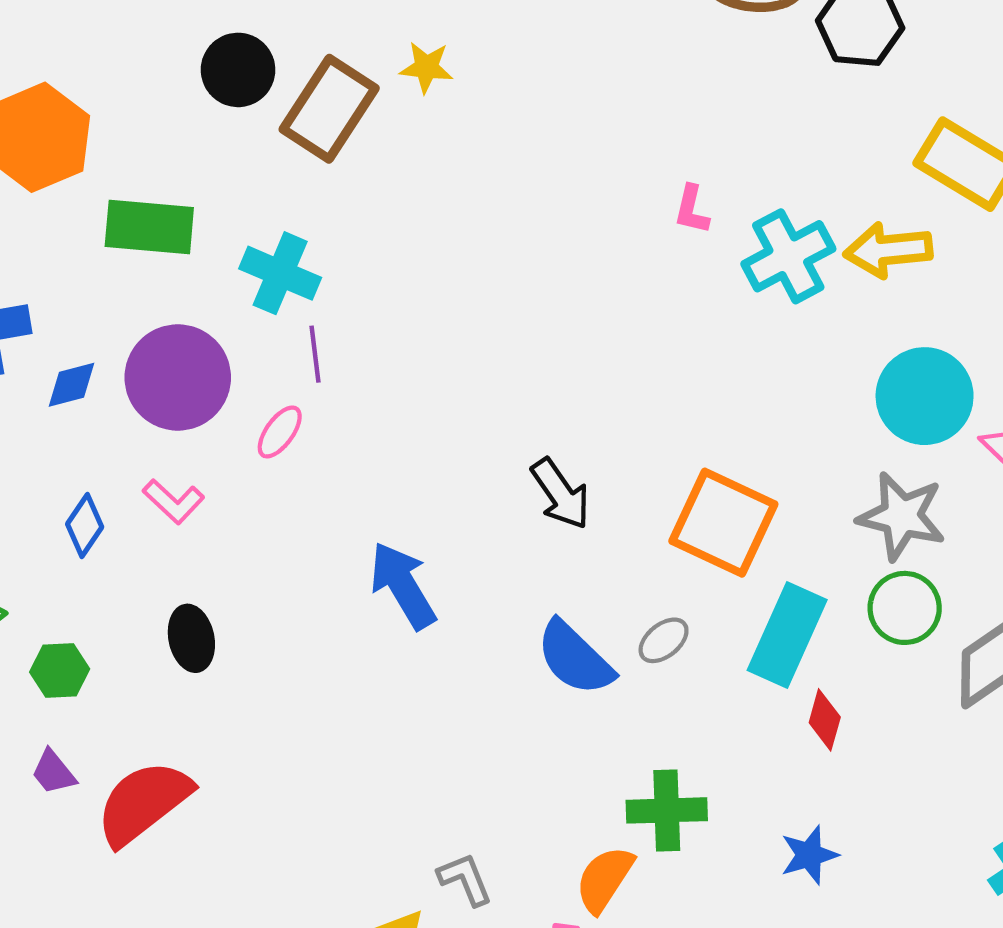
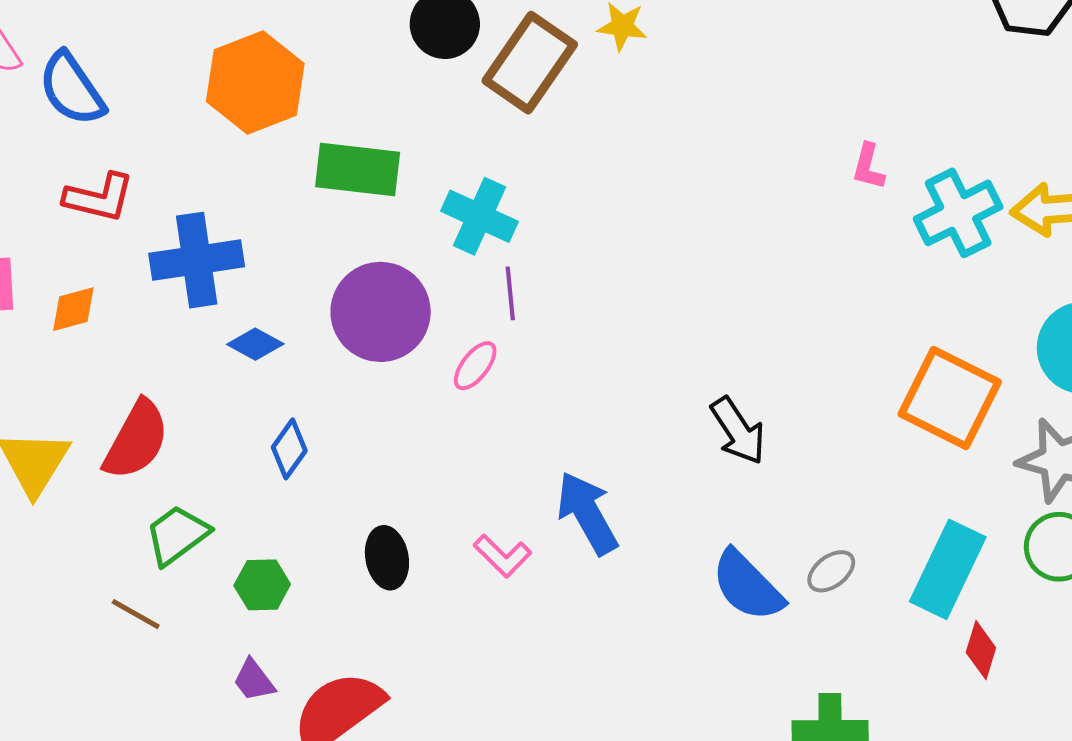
blue diamond: (72, 385) -> (255, 344), moved, turned 42
pink L-shape: (173, 501) -> (502, 556), moved
orange square: (723, 523) -> (950, 398), moved

